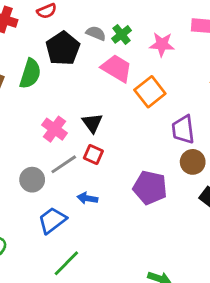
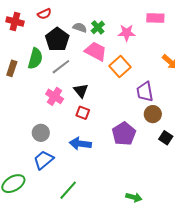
gray line: (64, 164) -> (61, 67), moved
purple pentagon: (150, 188) -> (124, 134), turned 30
blue arrow: (87, 198) -> (80, 144), size x1.5
blue trapezoid: (52, 220) -> (44, 160), moved

